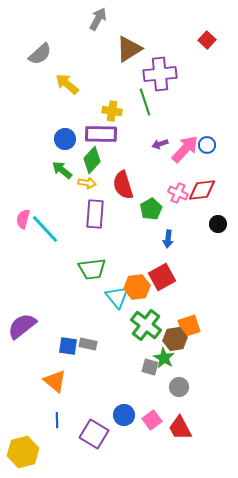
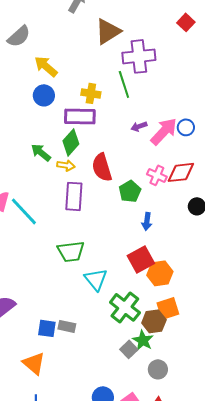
blue circle: (65, 139) -> (44, 95), moved
orange hexagon: (137, 287) -> (160, 273), moved
gray square: (150, 367) -> (129, 349), turned 30

